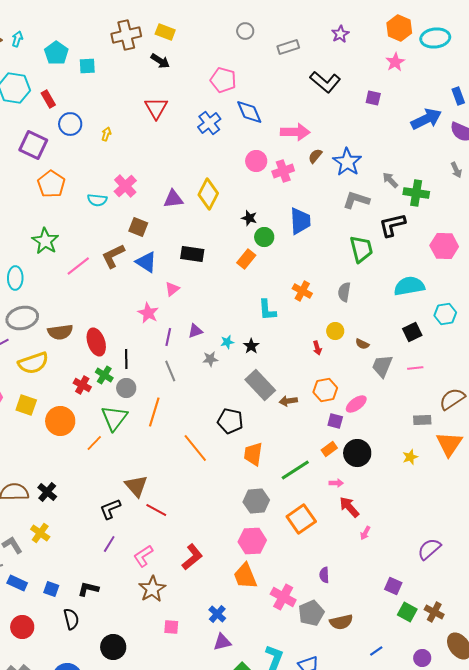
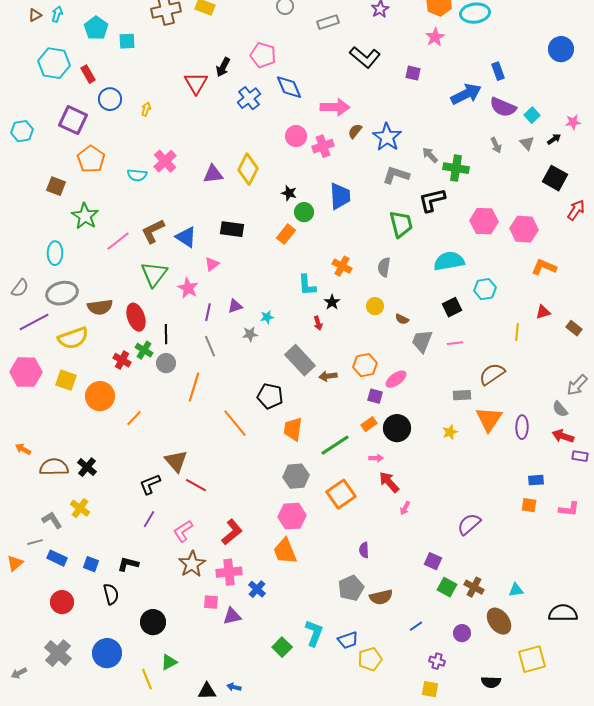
black arrow: (160, 61) -> (223, 67), moved, turned 84
brown square: (138, 227) -> (56, 186), moved
black star: (251, 346) -> (332, 302), moved
red arrow: (317, 348) -> (318, 323), moved
green triangle: (114, 418) -> (154, 274), moved
pink cross: (283, 597) -> (229, 572), moved, turned -35
purple triangle: (222, 642) -> (232, 616), moved

